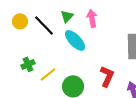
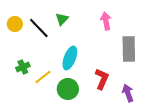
pink arrow: (92, 18) -> (106, 21), moved
cyan ellipse: (75, 40) -> (70, 58), moved, turned 65

